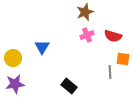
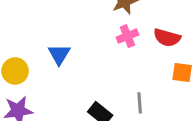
gray line: (110, 72) -> (140, 103), moved

